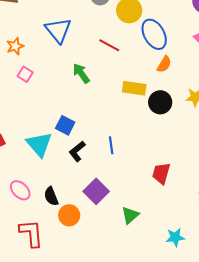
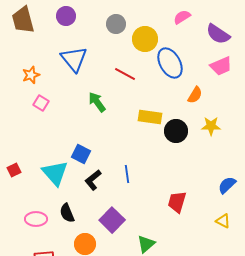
orange semicircle: (164, 64) -> (195, 95), moved
pink ellipse: (20, 190) -> (36, 219), turned -45
black semicircle: (51, 196) -> (67, 213), moved

